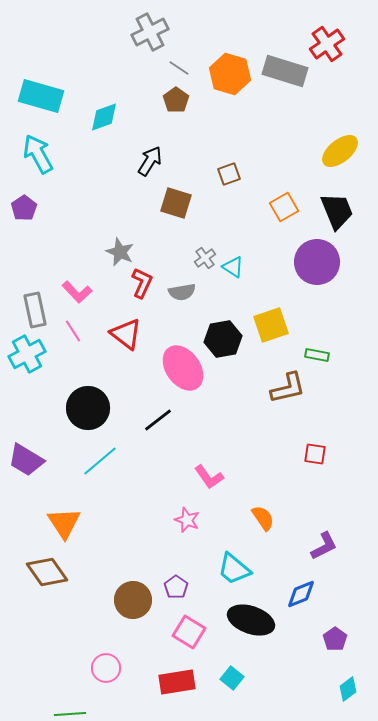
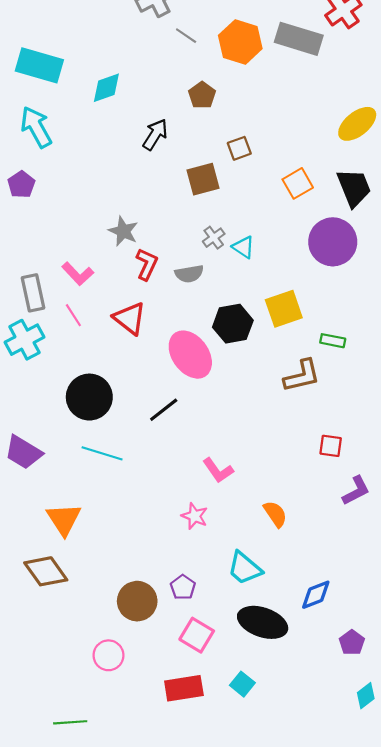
brown pentagon: (176, 100) -> (202, 95), moved
brown square: (176, 203) -> (203, 179), moved, turned -32
cyan line: (100, 461) -> (102, 453), turned 57
purple L-shape: (324, 546) -> (356, 491), moved
pink circle: (106, 668) -> (108, 655), moved

